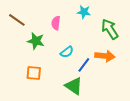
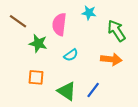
pink semicircle: (56, 23) -> (59, 24), size x1.5
blue line: (84, 65) -> (93, 90), moved
green triangle: (74, 86) -> (67, 91), moved

